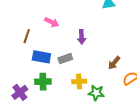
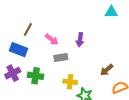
pink arrow: (52, 22) -> (52, 39), moved
blue rectangle: (41, 57) -> (18, 50), moved
purple cross: (20, 92) -> (13, 73), moved

